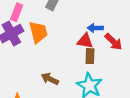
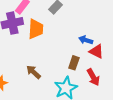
red triangle: (85, 41) -> (96, 51), moved
red arrow: (113, 42) -> (93, 77), moved

